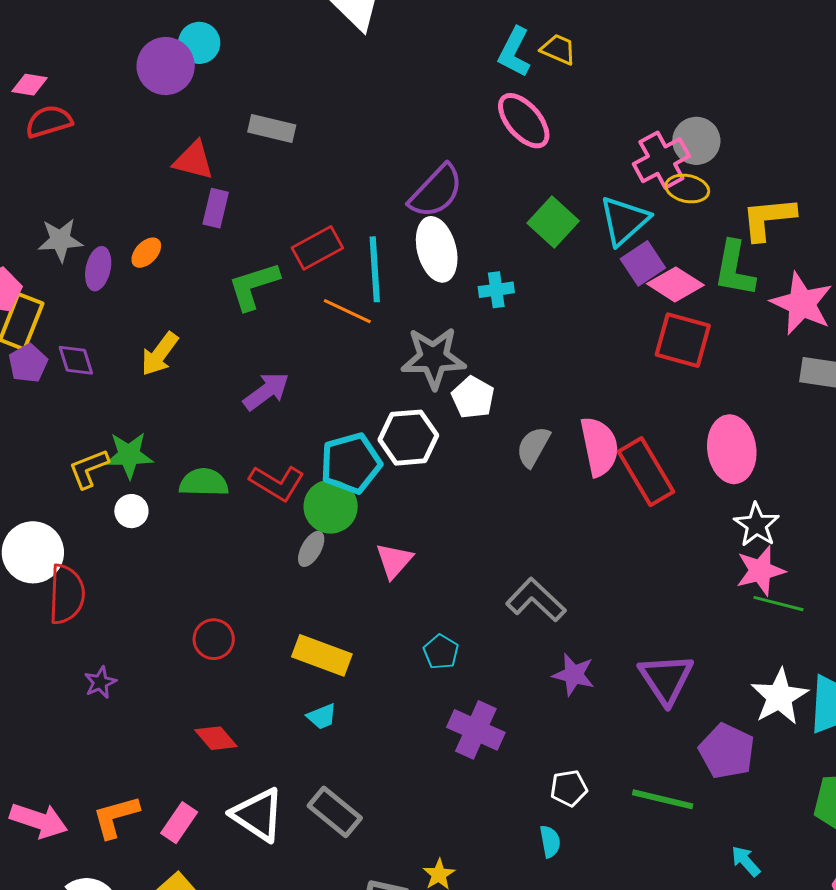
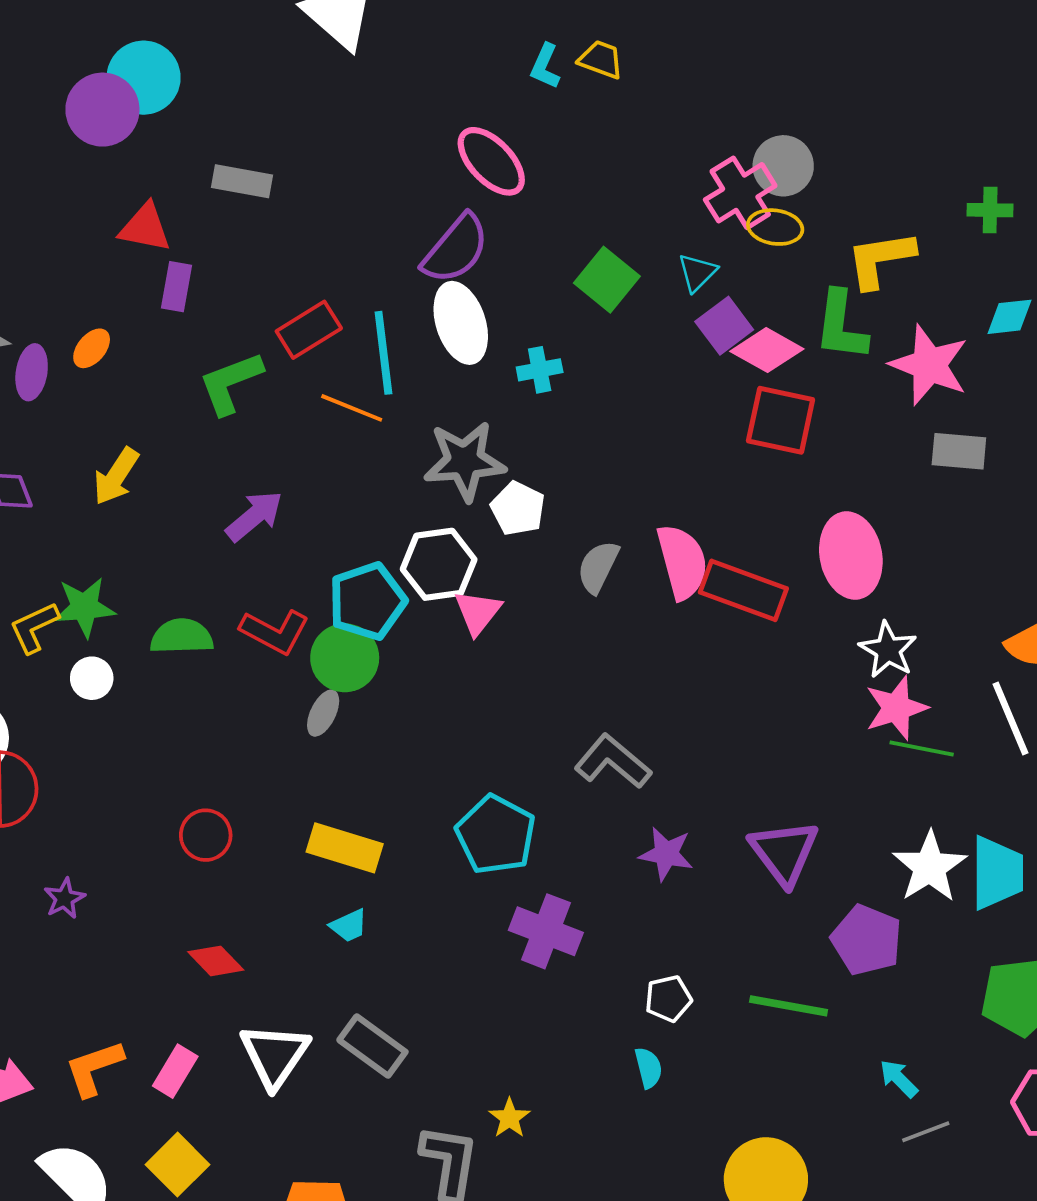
cyan circle: (199, 43) -> (144, 78), size x1.4
cyan L-shape: (514, 52) -> (545, 66), size x0.7
pink ellipse: (524, 121) -> (491, 161), moved
cyan triangle: (624, 221) -> (697, 272), size x0.6
red rectangle: (646, 472) -> (743, 590), turned -36
pink triangle: (394, 561) -> (478, 612), moved
cyan pentagon: (441, 652) -> (496, 835), size x1.8
white triangle: (258, 815) -> (275, 1055), turned 34

